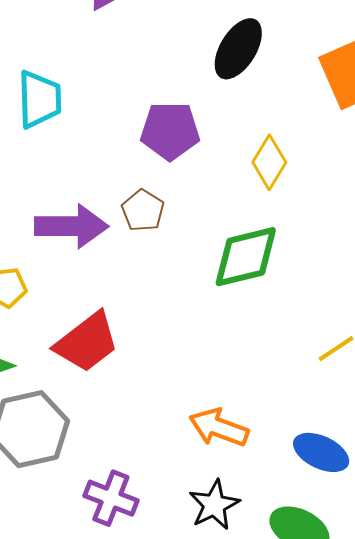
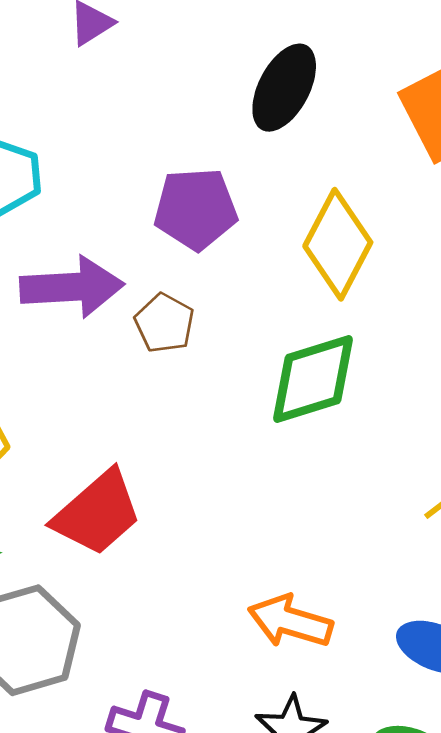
yellow diamond: (269, 162) -> (338, 244), size x1.4
purple arrow: (71, 226) -> (72, 287), moved

